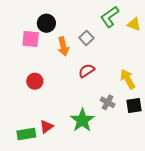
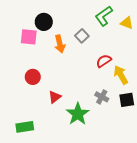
red semicircle: (86, 71) -> (104, 61), moved
red triangle: (46, 127) -> (55, 97), moved

